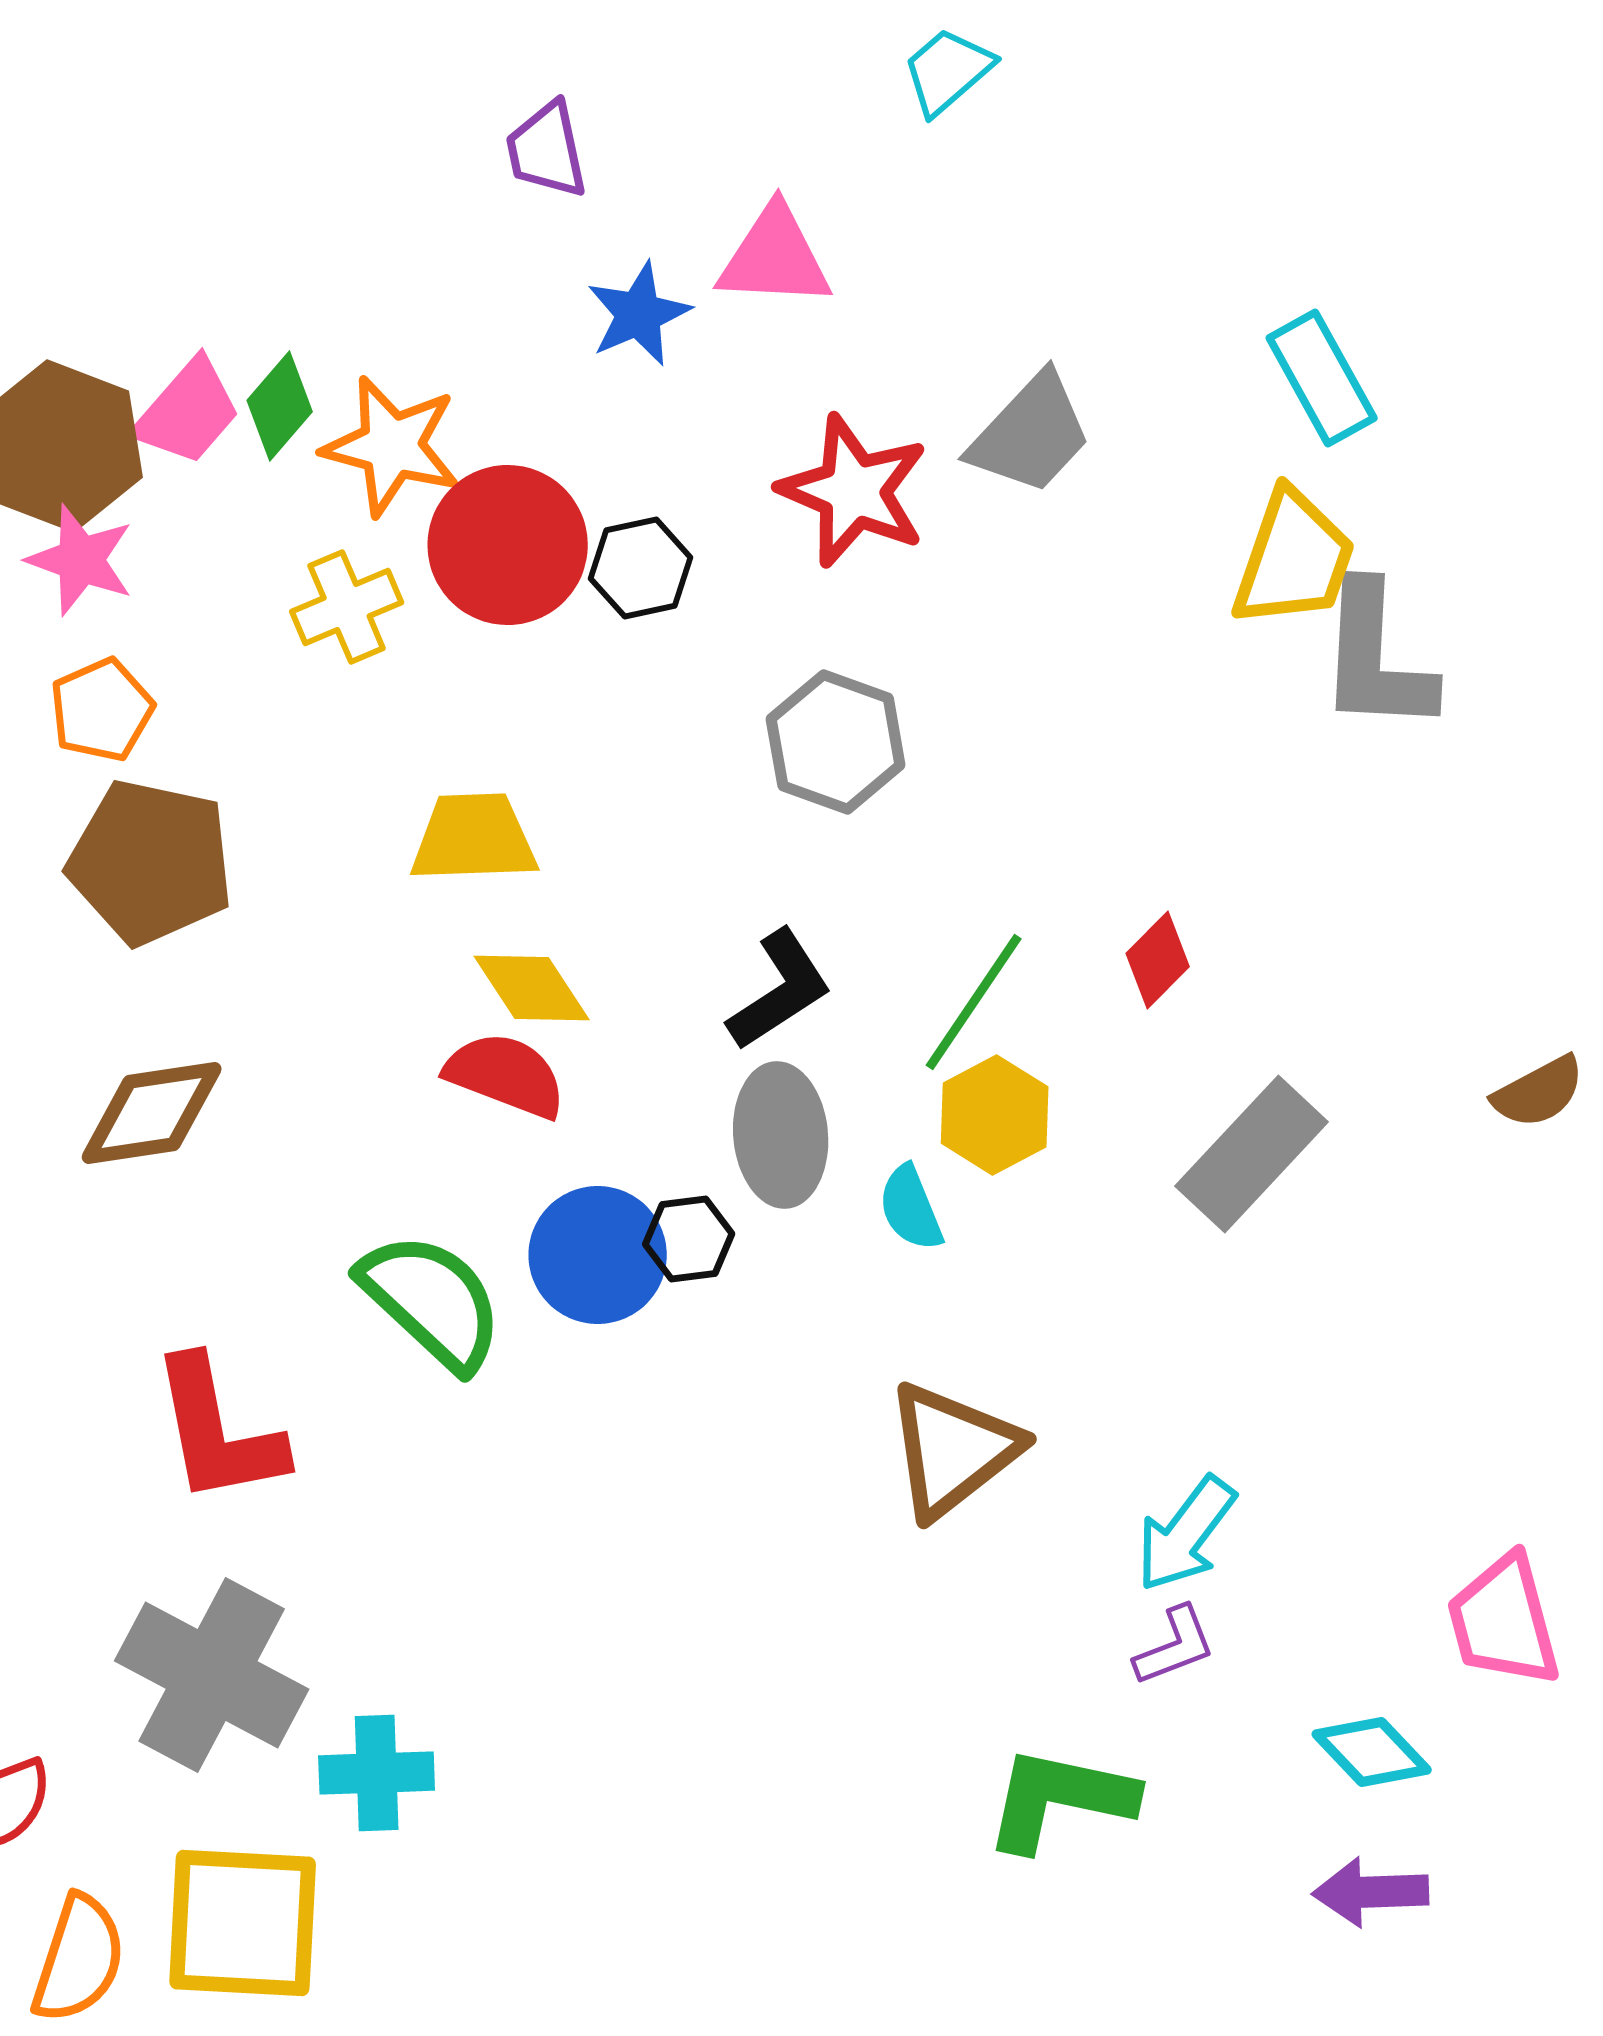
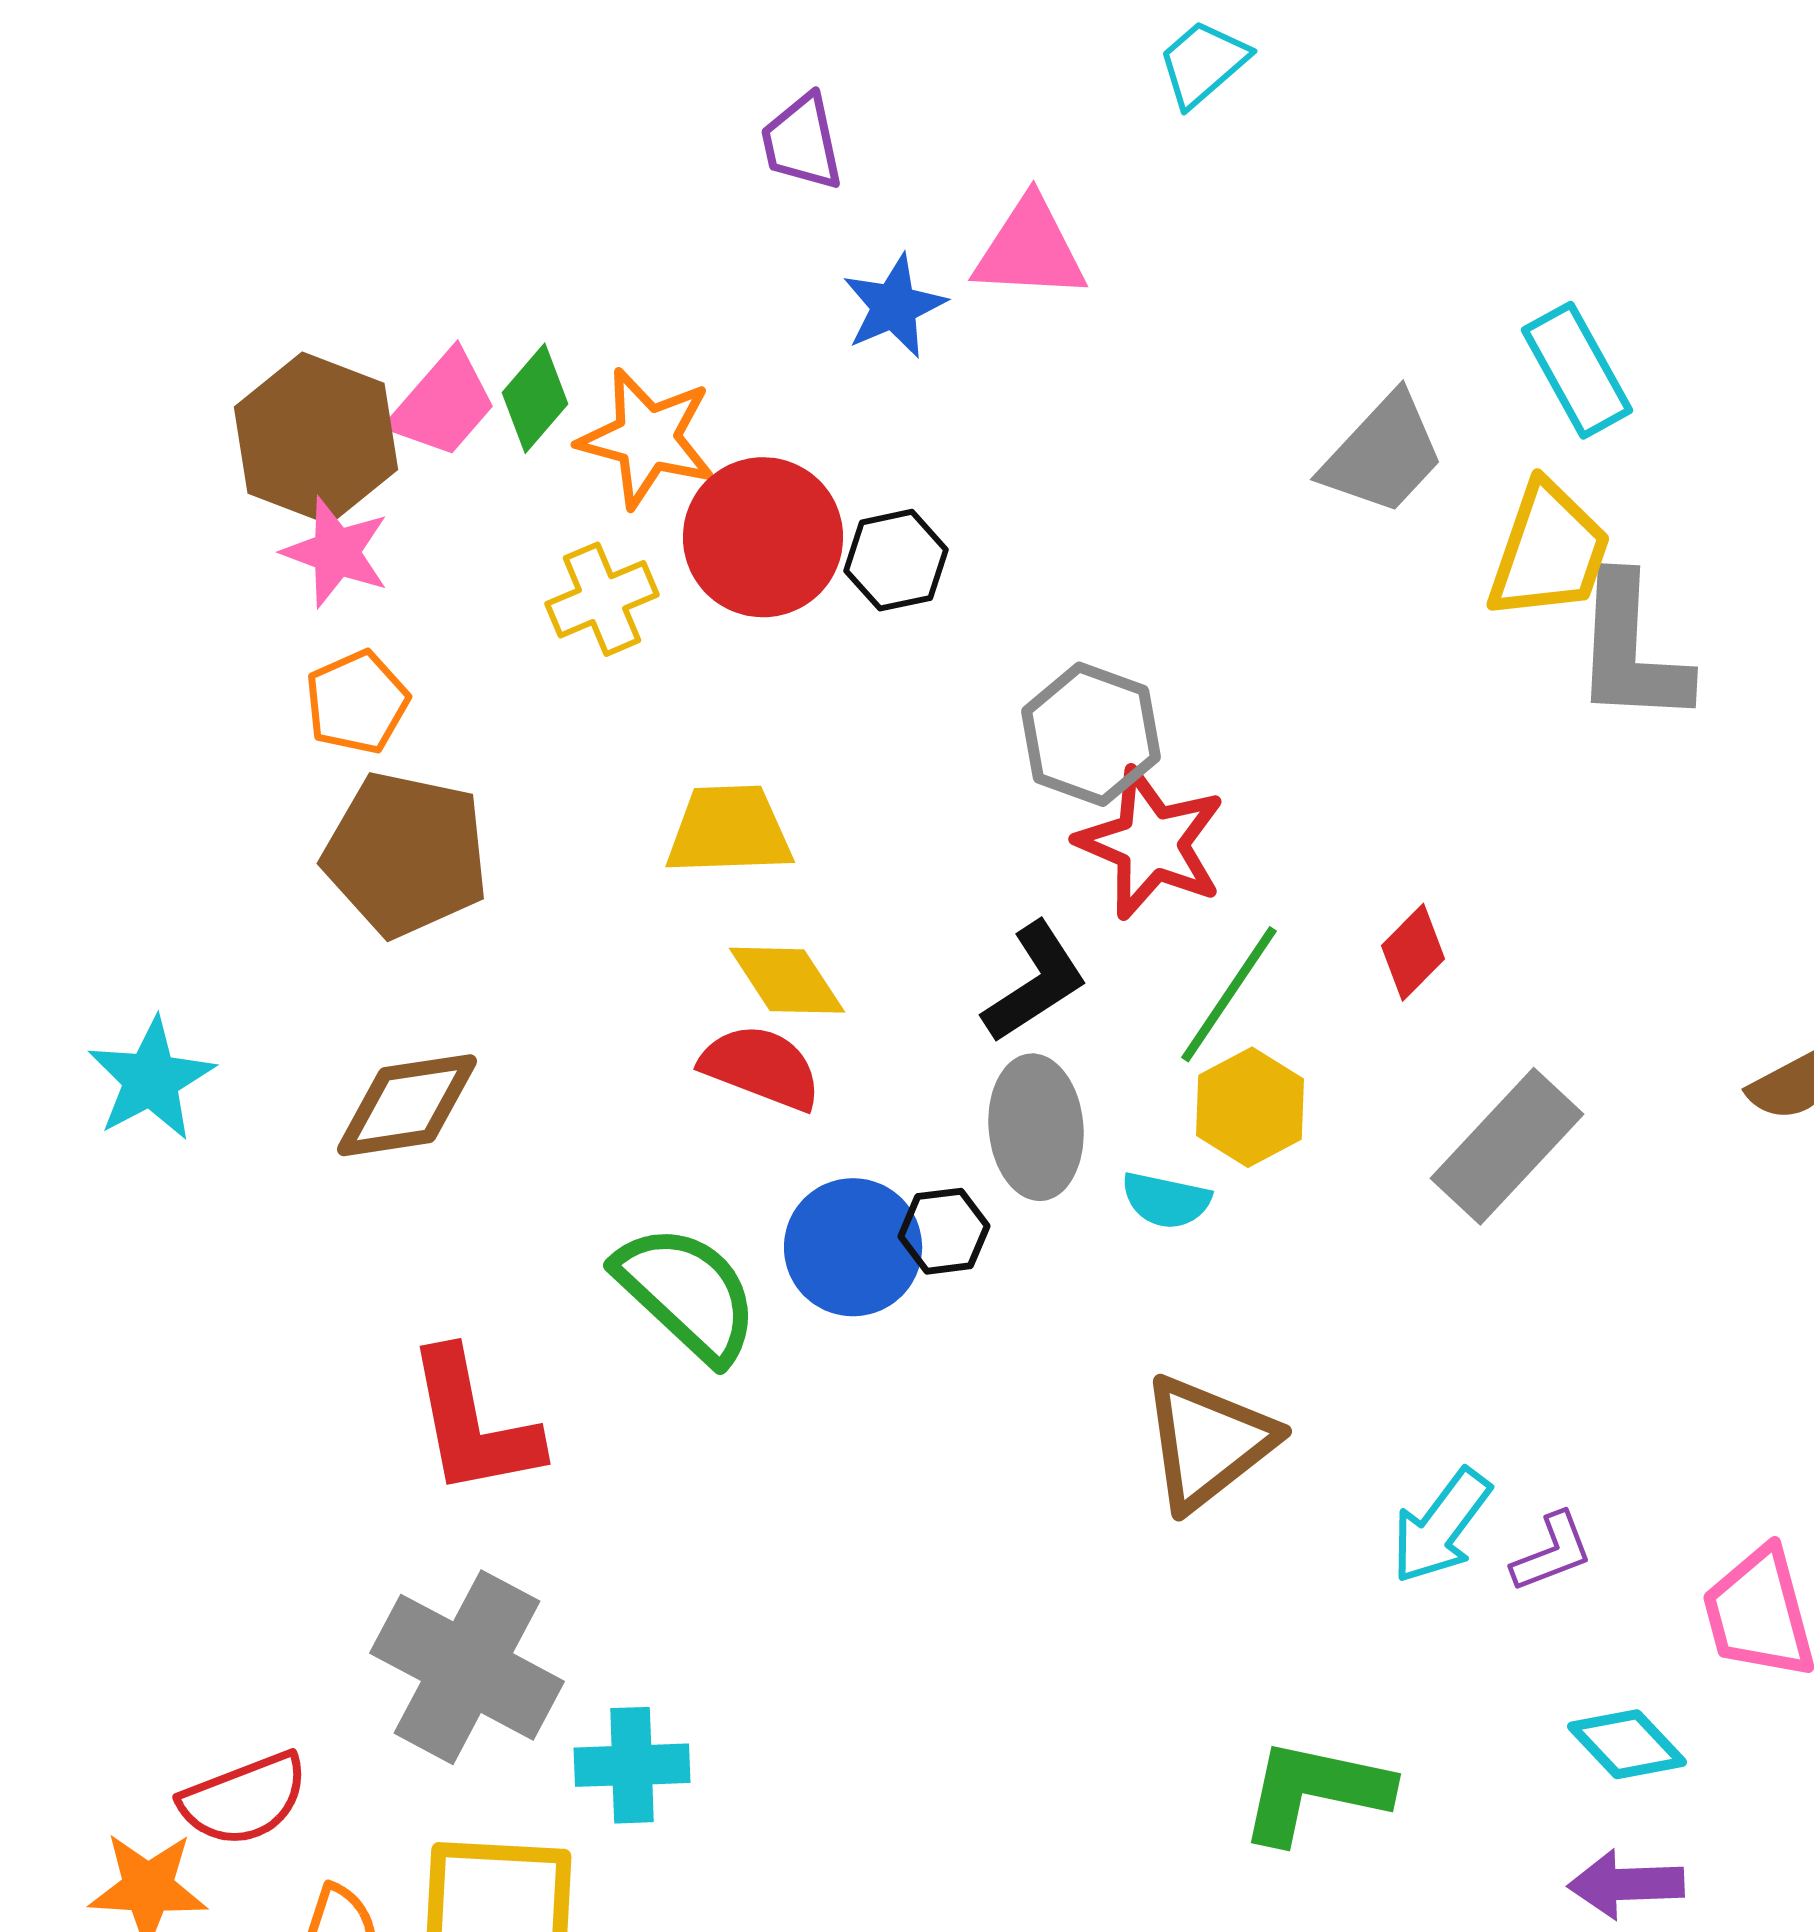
gray trapezoid: (1031, 434) -> (1383, 454), moved
red star: (854, 491) -> (1151, 843), moved
cyan semicircle: (911, 1208) -> (1166, 1200), turned -56
purple L-shape: (1175, 1646) -> (1552, 1552), moved

